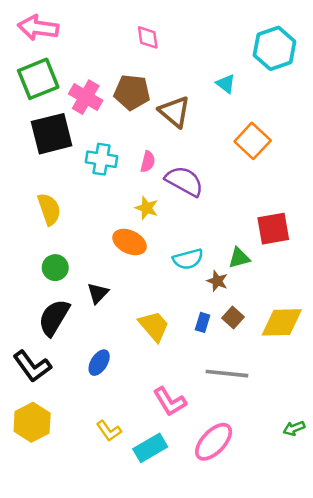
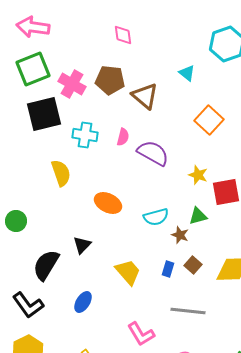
yellow star: (147, 208) -> (198, 175), moved
yellow semicircle: (49, 209) -> (61, 173), moved
green circle: (55, 268) -> (16, 221), moved

